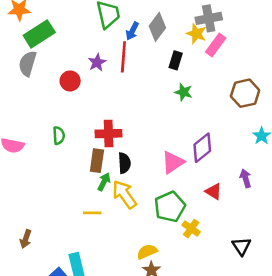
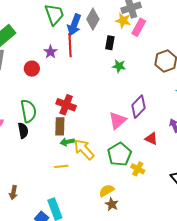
blue arrow: (132, 31) -> (74, 25), size x1.5
red cross: (109, 134) -> (66, 105), turned 30
green semicircle: (59, 135) -> (28, 111), size x1.6
black semicircle: (124, 163) -> (23, 130), moved
green arrow: (104, 182) -> (67, 142), turned -120

